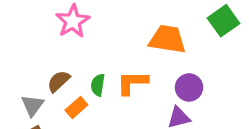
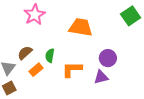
orange trapezoid: (167, 39) -> (81, 27), moved
orange L-shape: (132, 83) -> (72, 69), moved

